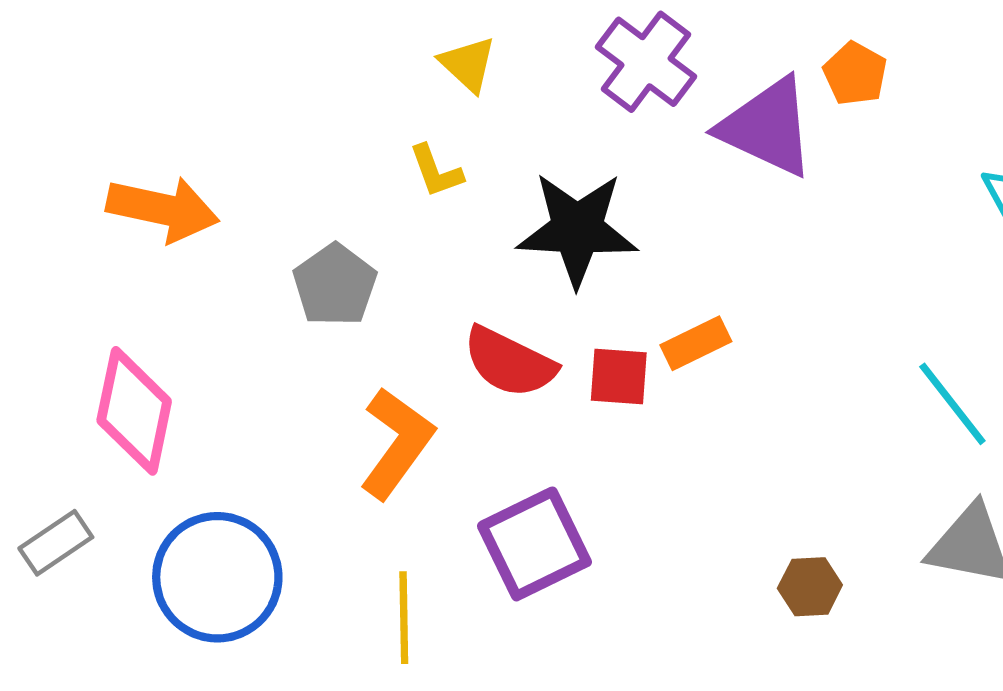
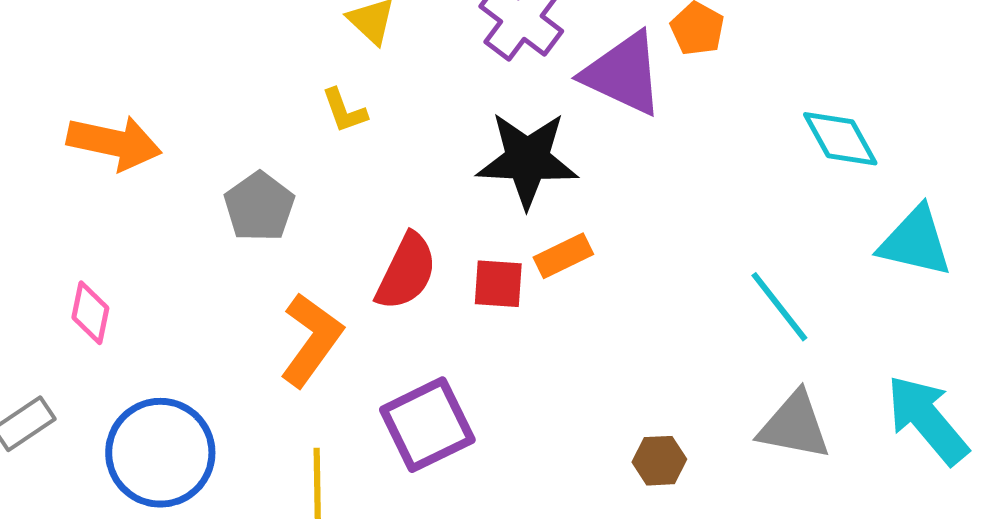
black star: (577, 229) -> (527, 160), moved
red semicircle: (509, 362) -> (406, 272), turned -90
pink diamond: (134, 411) -> (90, 313), size x0.6

